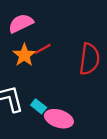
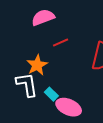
orange star: (24, 55) -> (37, 65), moved

